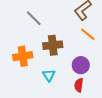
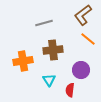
gray line: (34, 18) -> (44, 23), moved, turned -60
red semicircle: (79, 85) -> (70, 90), moved

